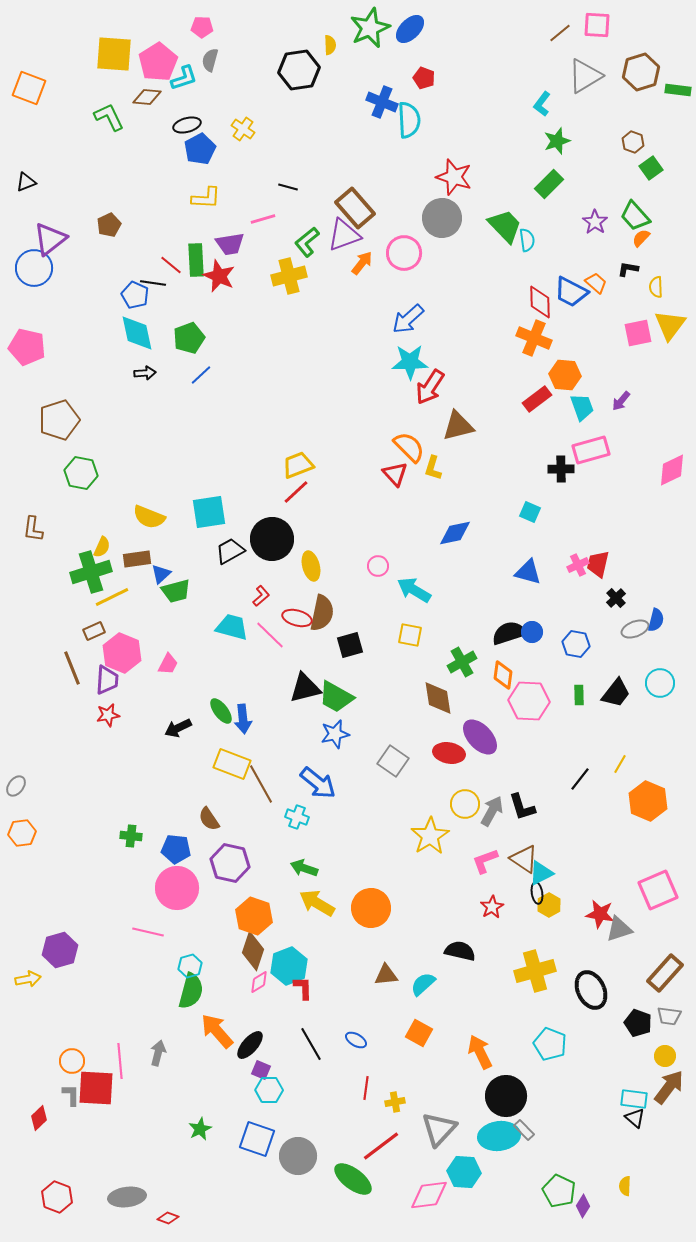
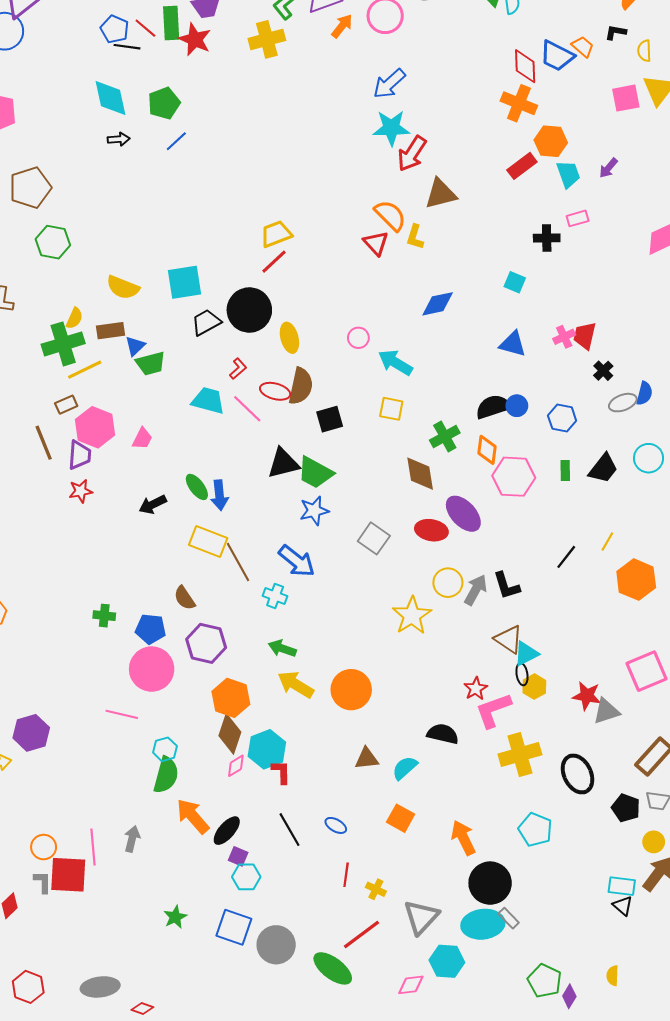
blue pentagon: (135, 295) -> (115, 29), moved
pink rectangle: (591, 450) -> (578, 218), size x0.6
pink L-shape: (485, 861) -> (493, 710), moved, size x1.4
yellow cross: (395, 1102) -> (376, 889), turned 36
pink diamond: (429, 1195) -> (411, 985), size x0.7

